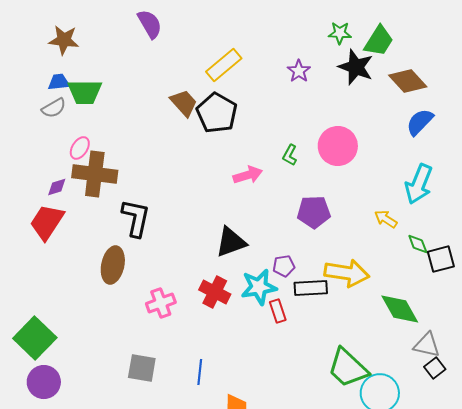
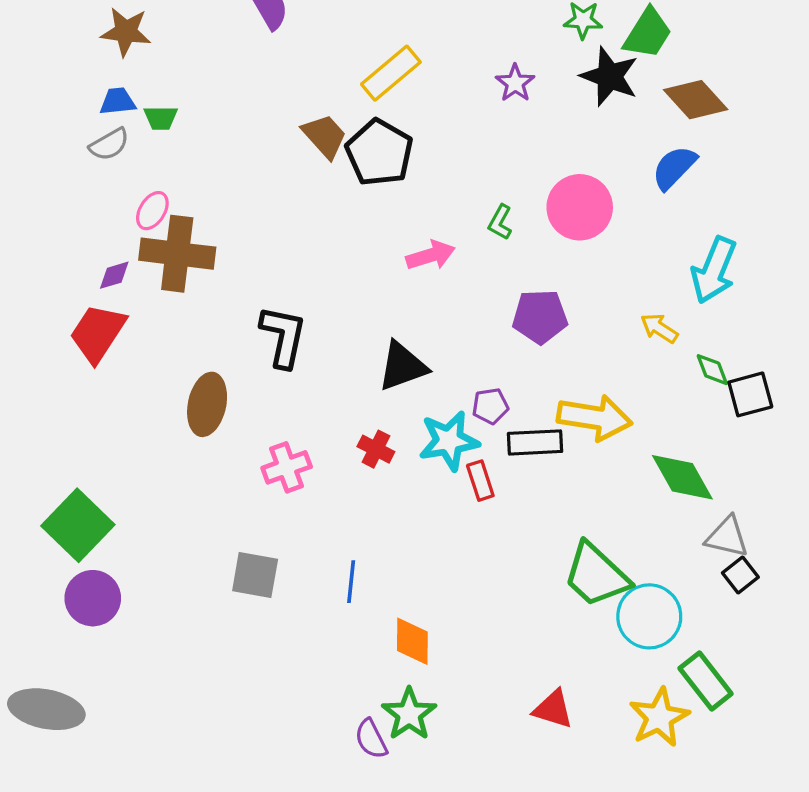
green trapezoid: (85, 92) -> (161, 118), size x0.6
blue semicircle: (420, 122) -> (674, 168), moved
black L-shape: (136, 218) -> (283, 336), moved
red cross: (215, 292) -> (376, 449), size x0.7

